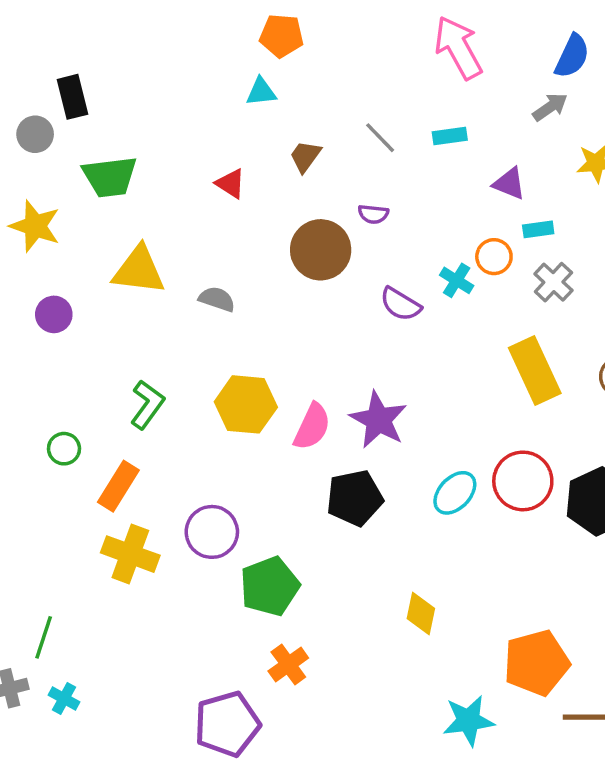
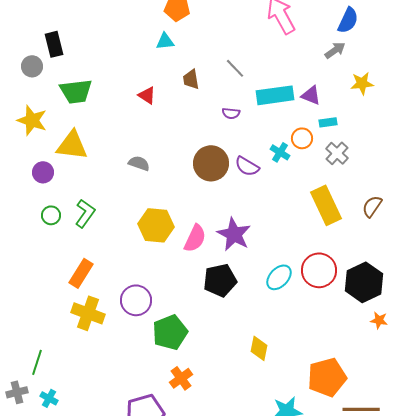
cyan rectangle: (450, 136) -> (275, 95), moved, size x1.8
brown trapezoid: (305, 156) -> (191, 79), turned -45
brown circle: (321, 250) -> (211, 163), moved
yellow triangle: (139, 270) -> (72, 145), moved
green L-shape: (147, 404) -> (85, 213), moved
green circle: (64, 449) -> (51, 215), moved

